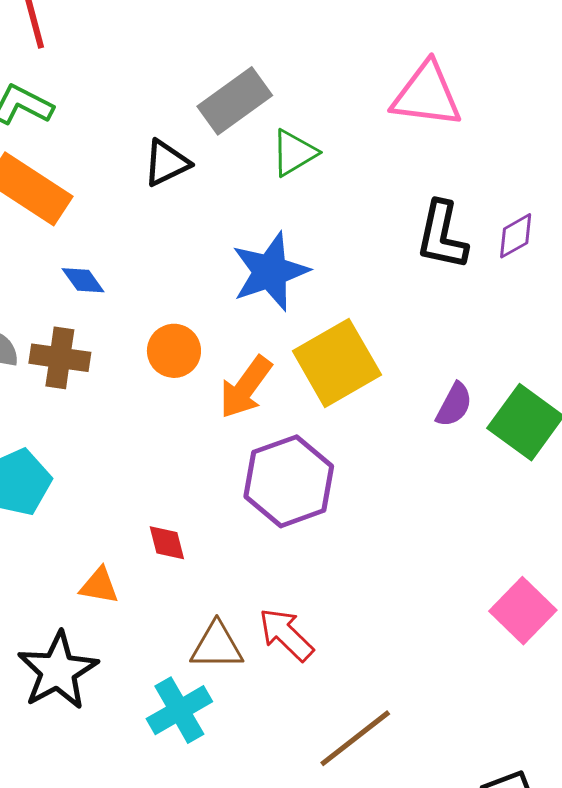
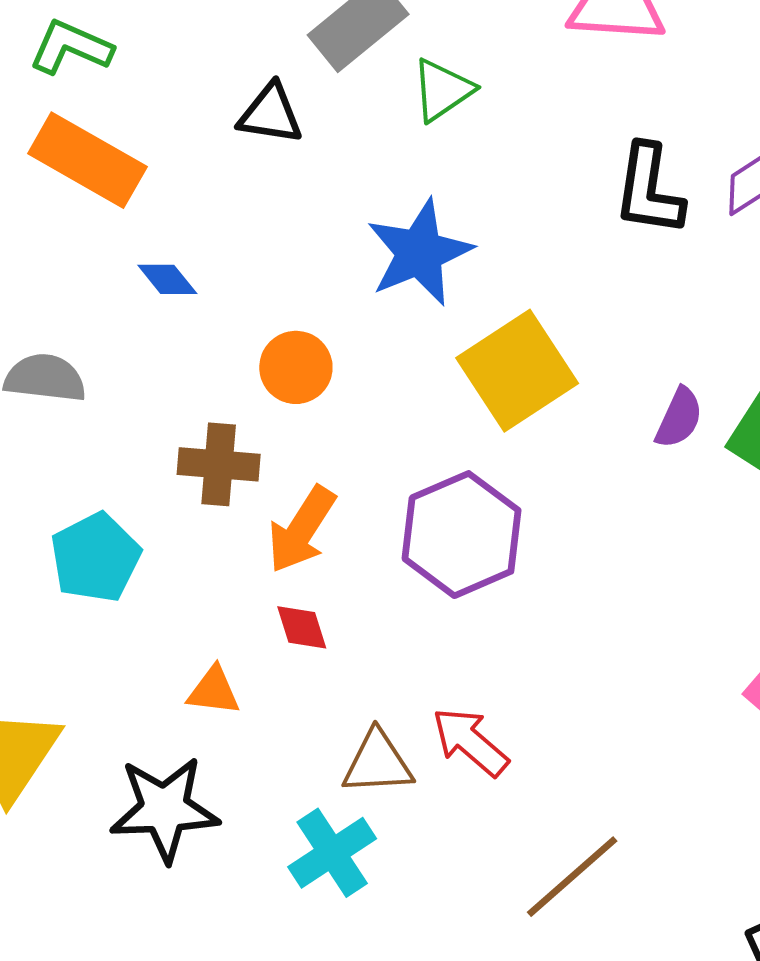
black triangle: (166, 163) -> (271, 114), turned 38
brown cross: (60, 358) -> (219, 464), moved
orange arrow: (246, 387) -> (302, 530), moved
black star: (58, 671) -> (164, 809), turned 30

